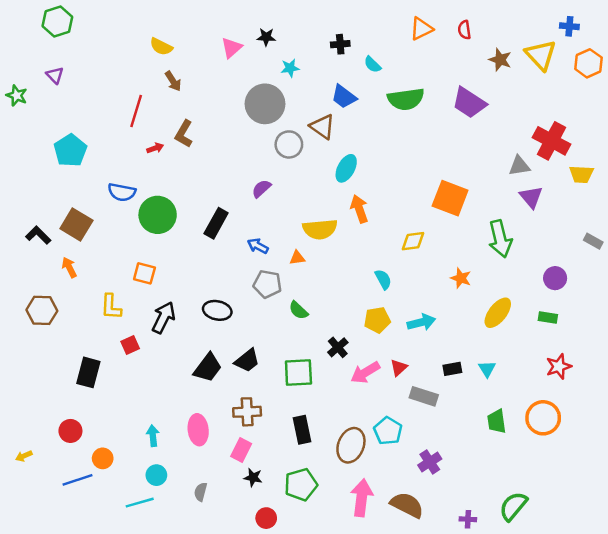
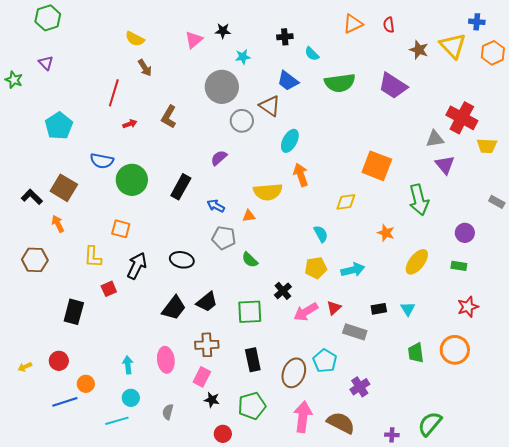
brown L-shape: (184, 134) -> (169, 117), moved
yellow arrow: (24, 456) -> (25, 367), moved

